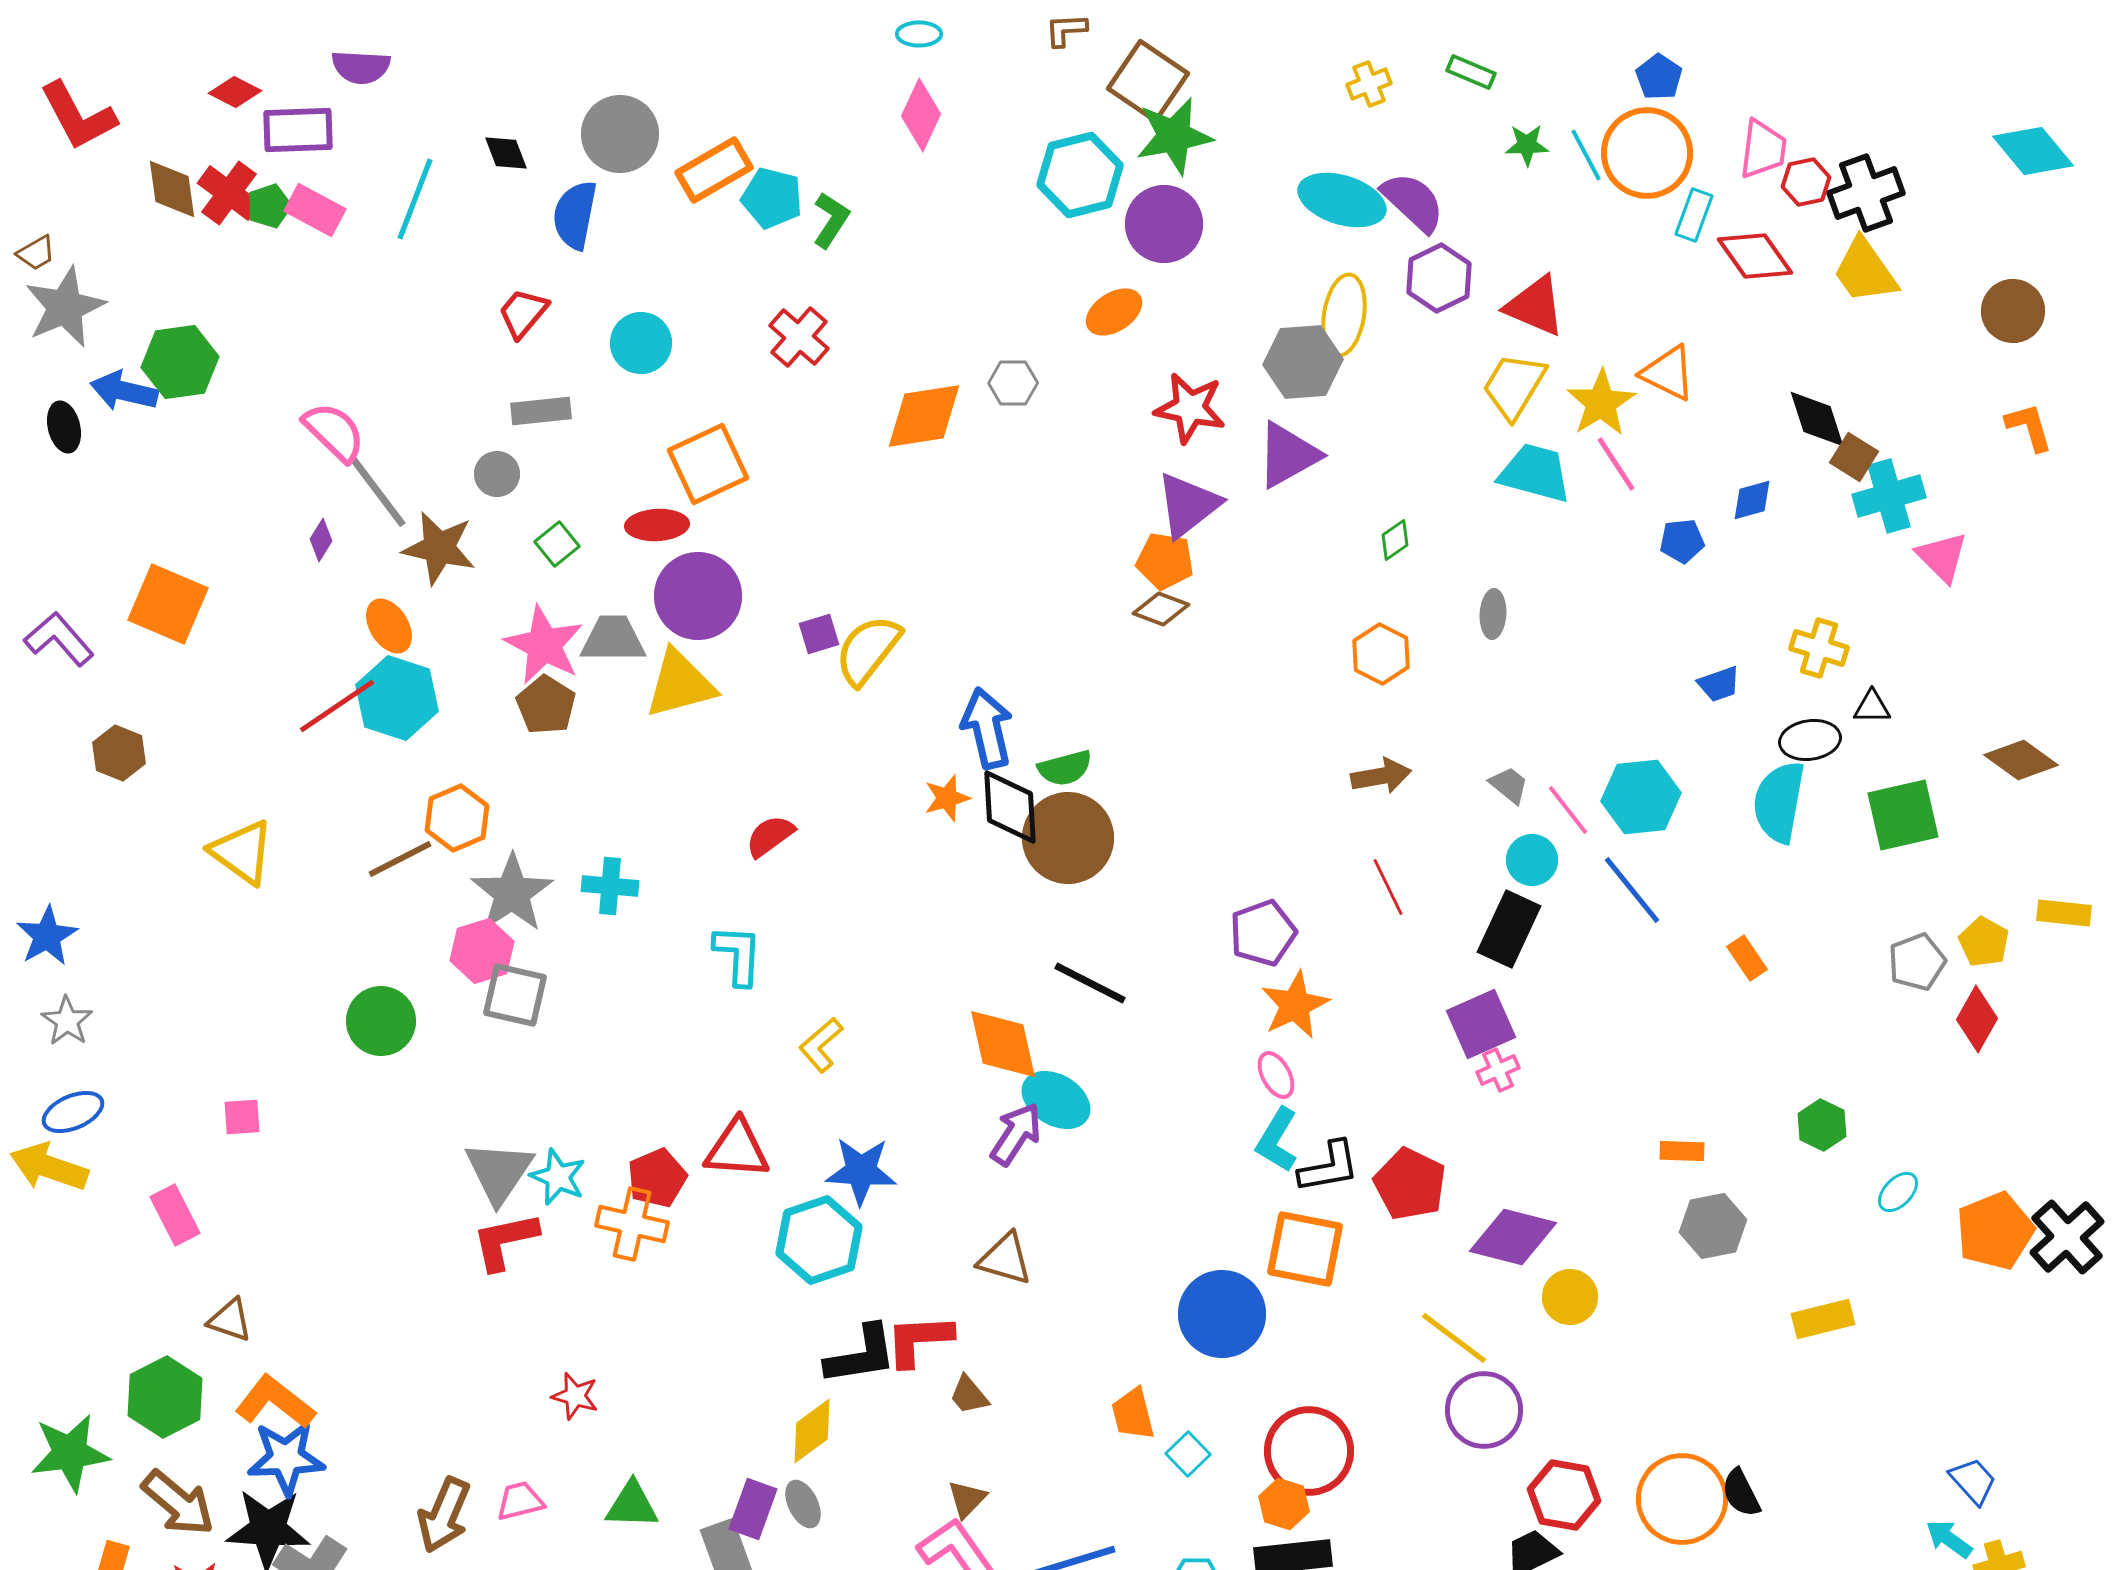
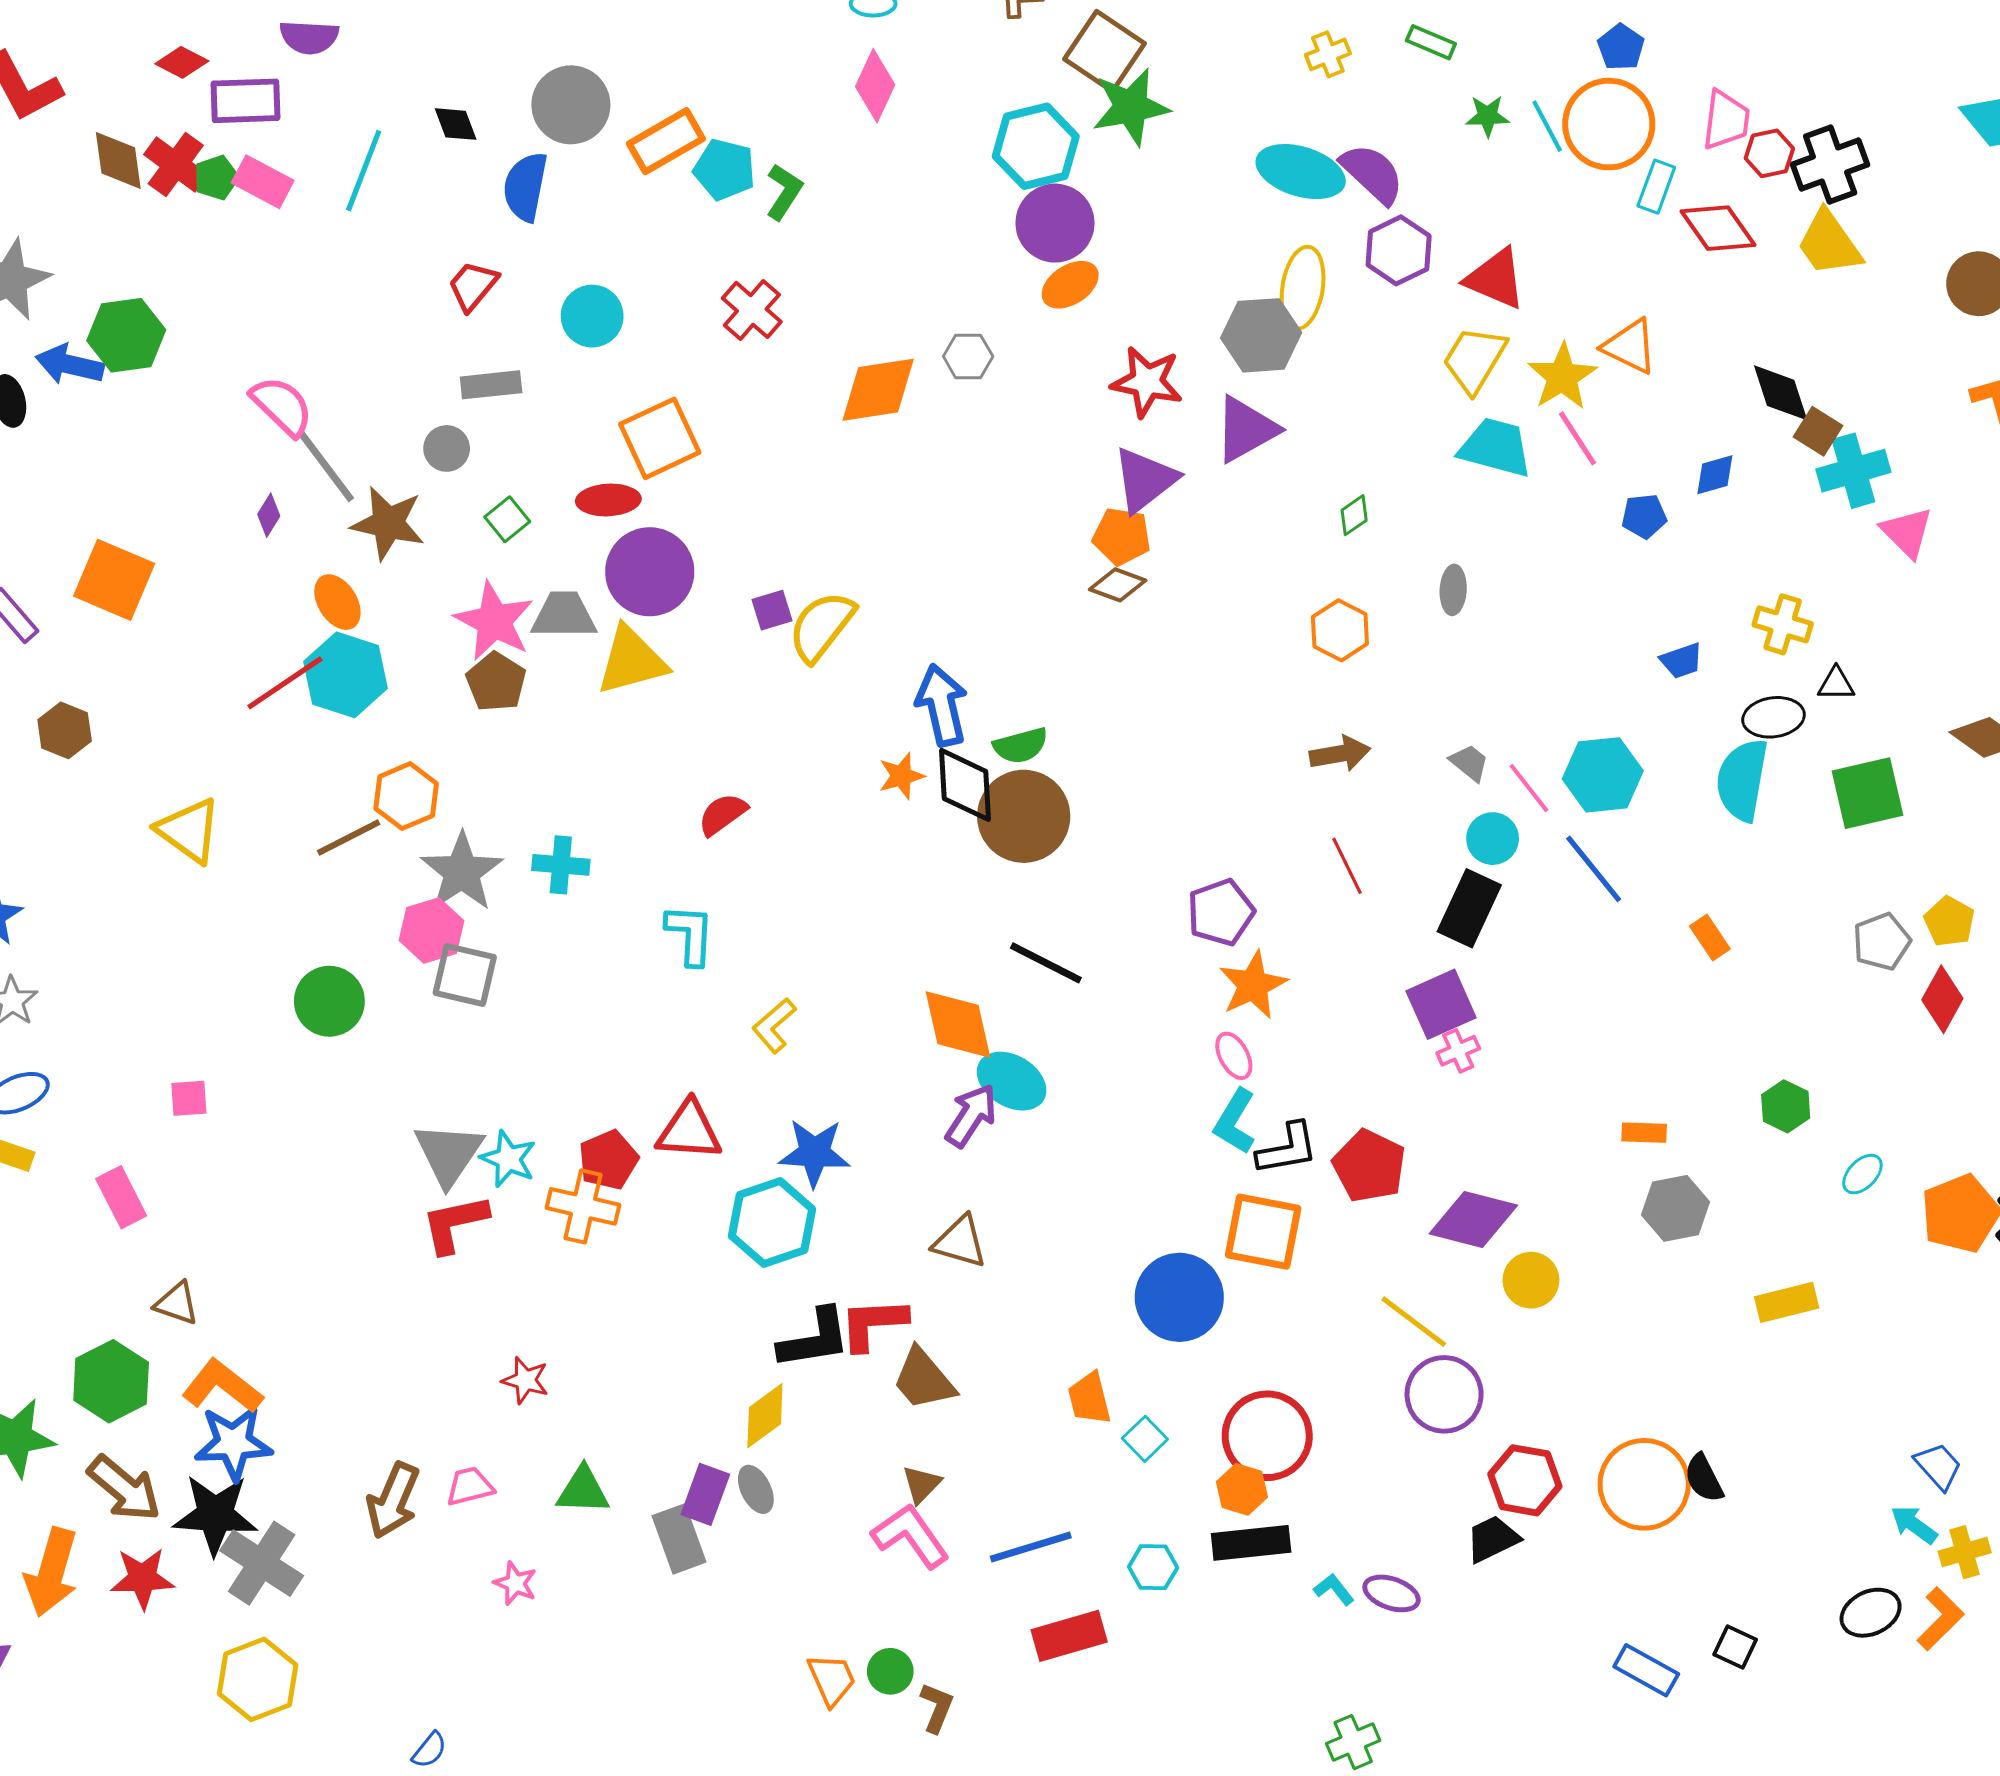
purple circle: (1164, 224) -> (1055, 223), moved
brown trapezoid: (969, 1395) -> (924, 1379), size x1.6

